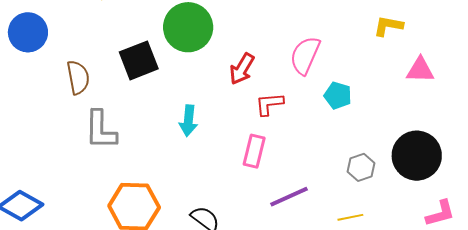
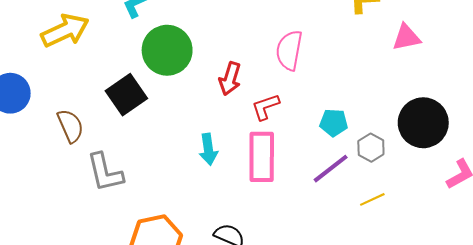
cyan pentagon: (338, 95) -> (334, 123), moved
cyan arrow: (188, 121) -> (208, 149), moved
pink rectangle: (254, 151) -> (262, 157), size x1.5
purple line: (289, 197) -> (331, 169), moved

